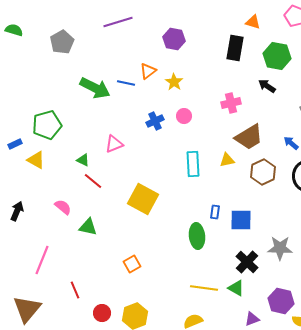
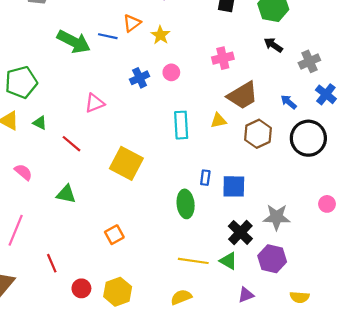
black arrow: (267, 86) -> (273, 45), moved
green triangle: (83, 160) -> (40, 123), moved
pink semicircle: (63, 207) -> (23, 172), moved
purple hexagon: (281, 301) -> (272, 259), moved

